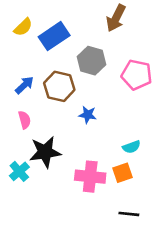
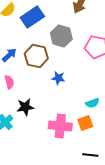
black star: (45, 152) -> (25, 107), size x0.7

